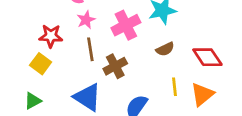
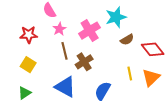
red star: (51, 36) -> (29, 35), moved
brown semicircle: (165, 49) -> (127, 40), moved

